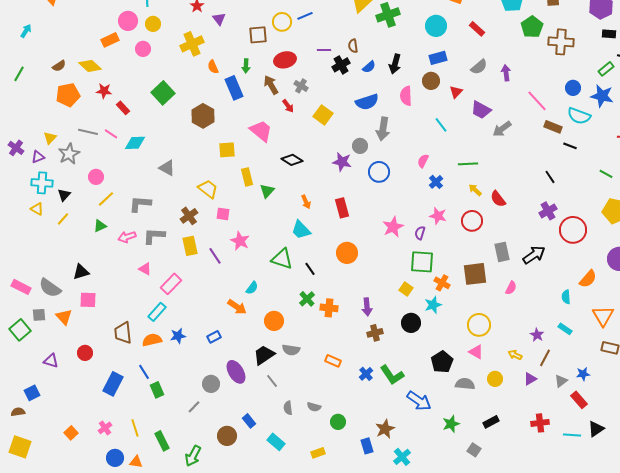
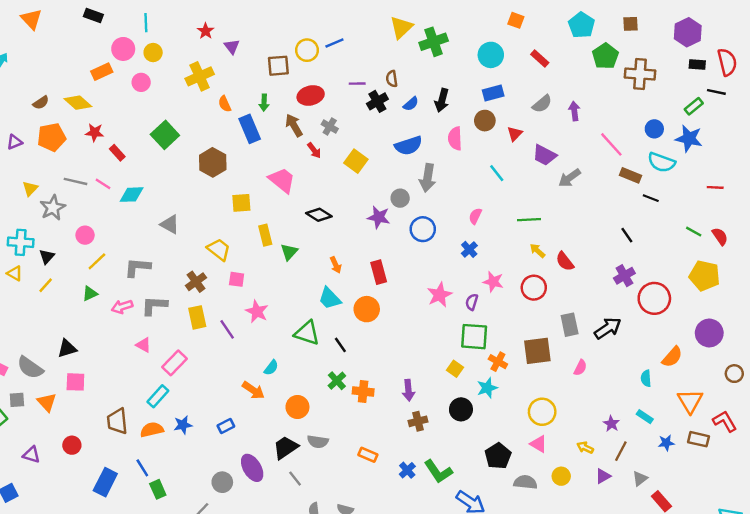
purple triangle: (38, 157) -> (15, 142), moved
blue cross: (436, 182) -> (469, 249), moved
orange circle: (347, 253) -> (367, 309), moved
blue star: (583, 374) -> (666, 443), moved

